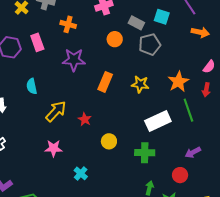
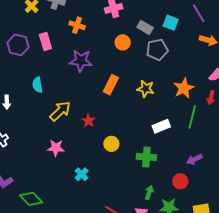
green line: (188, 110) -> (192, 117), turned 30
white rectangle: (158, 121) -> (161, 126), size x0.7

